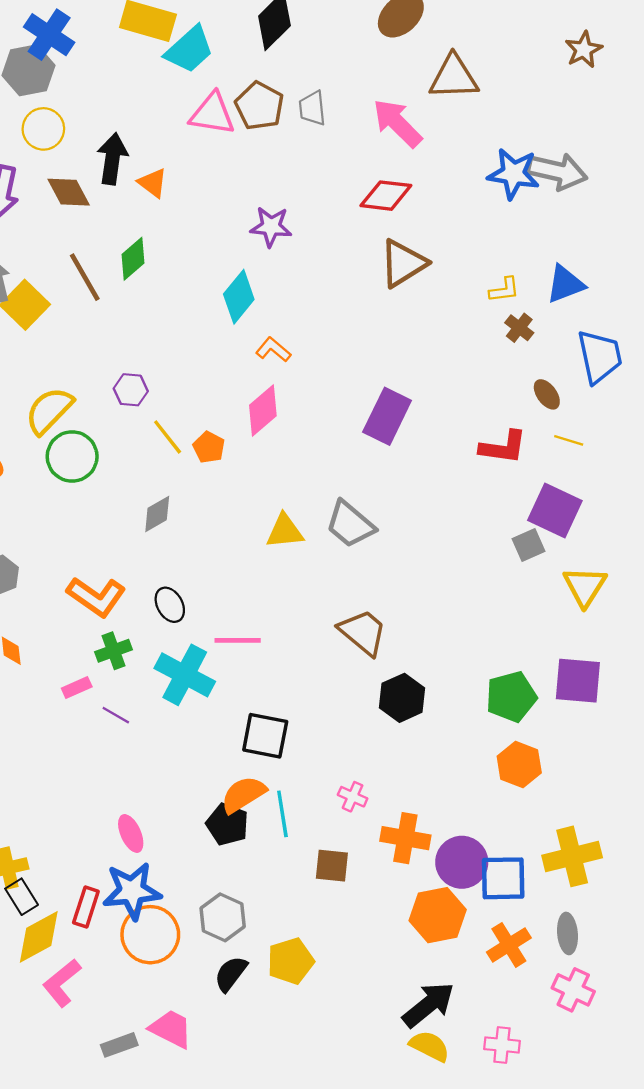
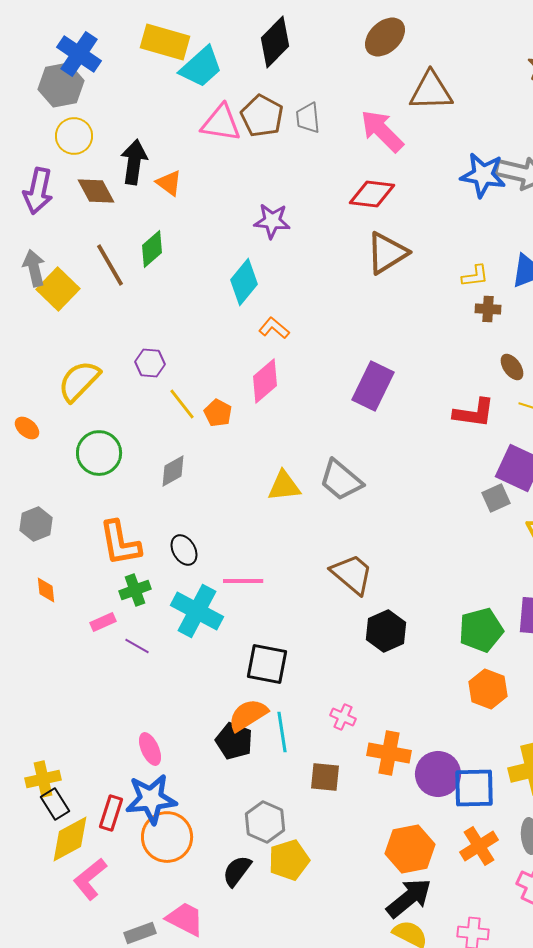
brown cross: (519, 328) -> (488, 309), turned -35
green circle: (72, 456) -> (99, 453), moved
orange L-shape: (96, 597) -> (120, 543), turned 45
orange hexagon: (438, 915) -> (410, 849), moved
gray hexagon: (223, 917) -> (265, 822), moved

